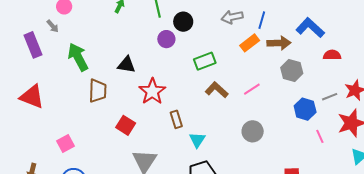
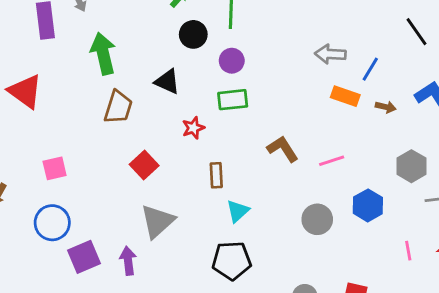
black circle: (183, 22) -> (193, 34), moved
orange rectangle: (250, 43) -> (345, 96), turned 42
brown arrow: (279, 43) -> (386, 107), size x0.6
green rectangle: (205, 61) -> (233, 100), moved
gray hexagon: (292, 71) -> (411, 166), moved
red star: (152, 91) -> (193, 128), size x0.6
blue hexagon: (305, 109) -> (368, 205), moved

